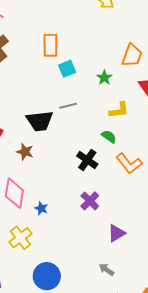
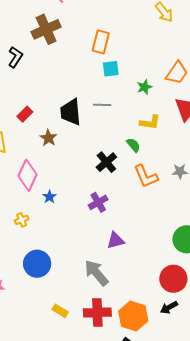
black trapezoid: (40, 121) -> (71, 112), turned 76
yellow cross: (20, 238) -> (22, 220), size x0.6
gray arrow: (106, 270) -> (96, 273), size x1.8

